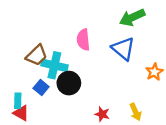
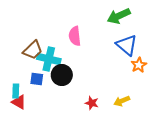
blue triangle: (123, 49) -> (127, 45), moved
blue square: (41, 87) -> (37, 79), turned -32
yellow arrow: (136, 112) -> (122, 101), turned 91

